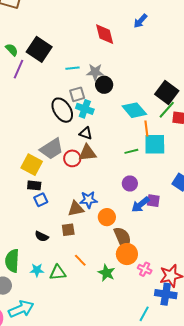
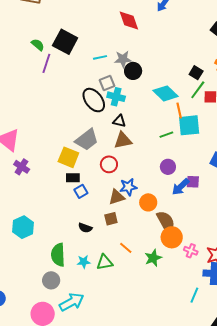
black square: (167, 92) -> (196, 73), size x0.6
red circle: (72, 158) -> (109, 164), moved
green star: (106, 273) -> (153, 258), turned 30

